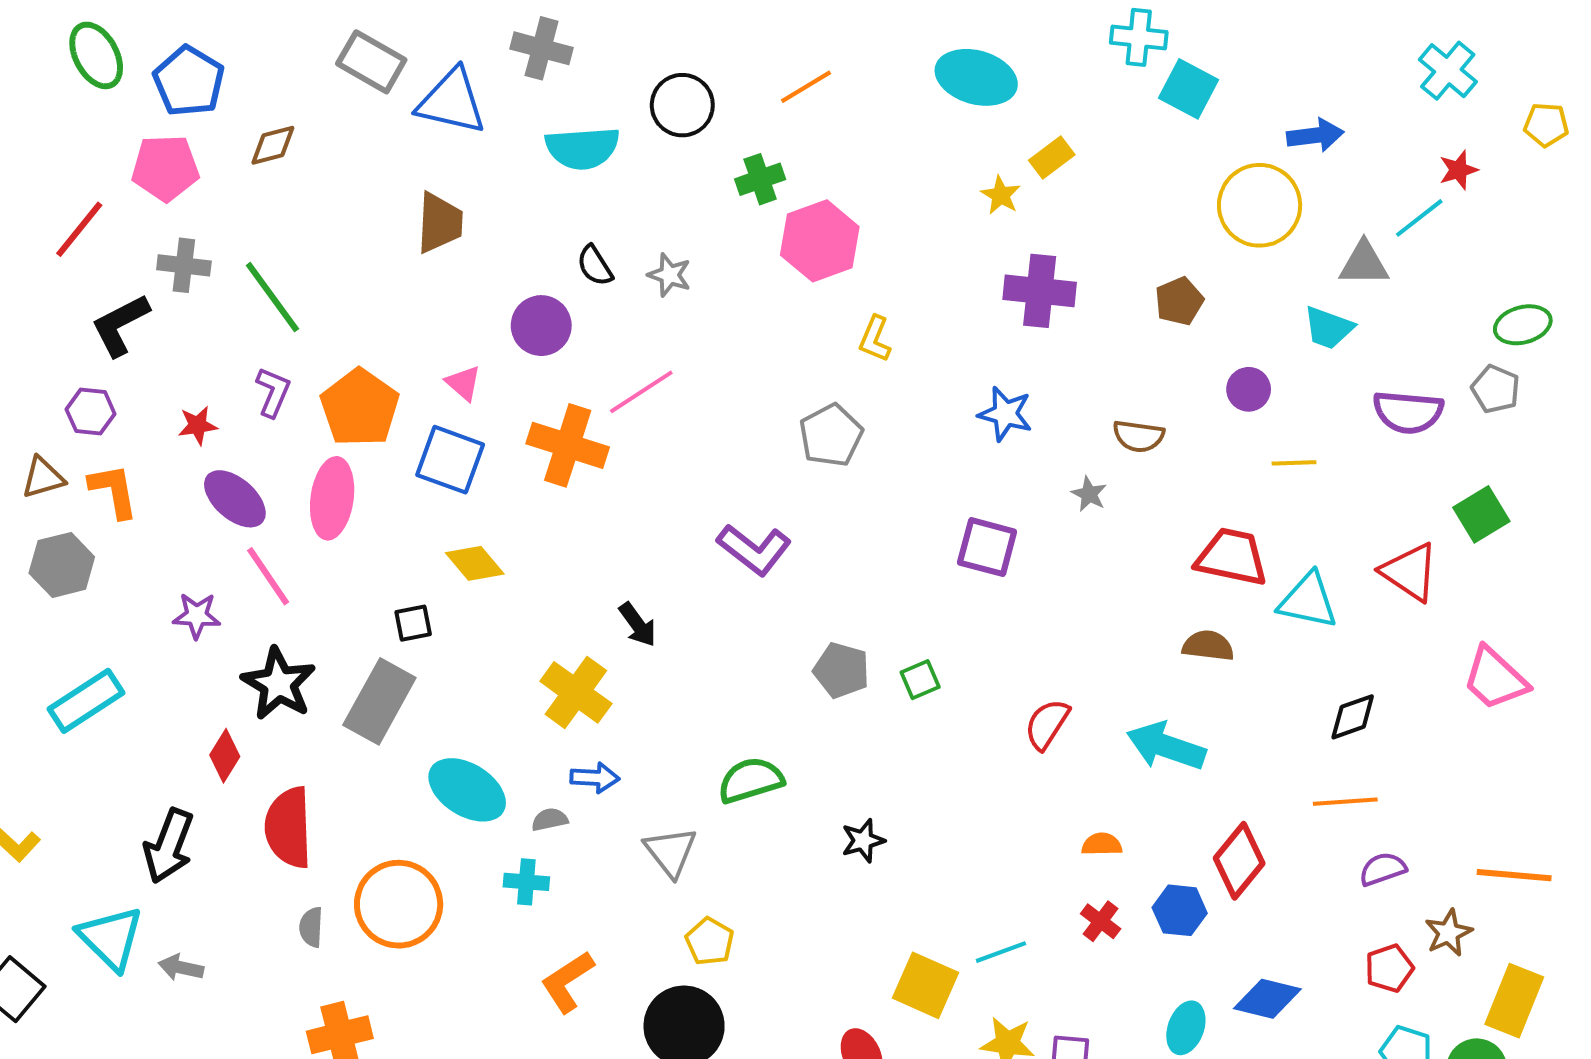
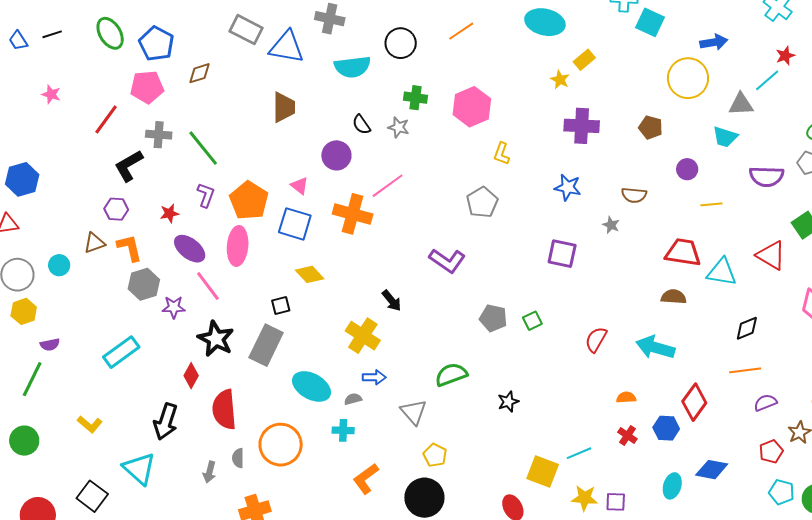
green cross: (760, 179) -> (416, 98), moved, turned 30
brown pentagon: (1179, 301) -> (651, 127), turned -30
gray hexagon: (62, 565) -> (144, 284), moved
gray arrow: (181, 968) -> (209, 472), moved, turned -85

